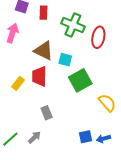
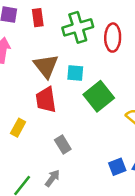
green cross: (73, 25) -> (78, 27), turned -30
brown triangle: (44, 51) -> (46, 66), turned 35
yellow rectangle: (18, 83) -> (18, 128), moved

